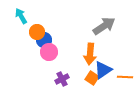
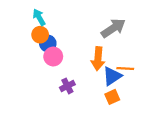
cyan arrow: (21, 16) -> (39, 17), moved
orange line: (125, 77) -> (125, 69), moved
orange square: (92, 78) -> (112, 97), moved, turned 32

